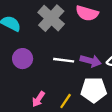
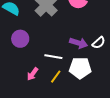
white line: (64, 60) -> (53, 57), moved

